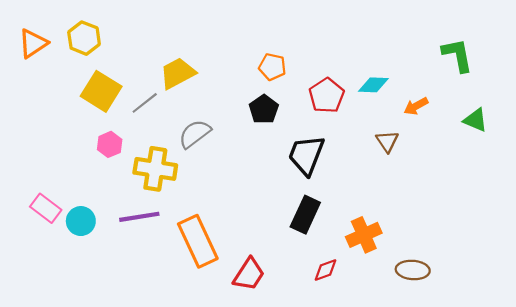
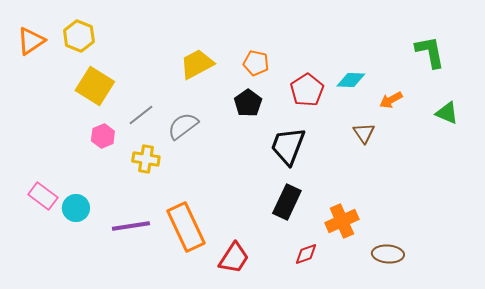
yellow trapezoid: (178, 73) -> (197, 64), moved
gray line: (145, 103) -> (141, 115), moved
yellow cross: (155, 169) -> (146, 159), size x0.7
purple line: (139, 217) -> (131, 226), moved

